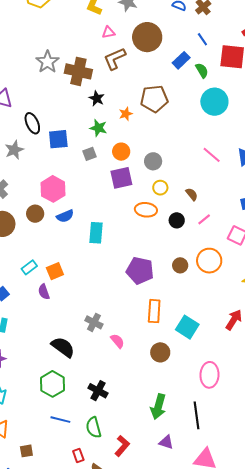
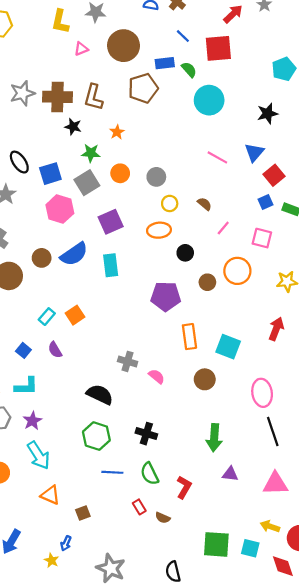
brown L-shape: (115, 59) -> (93, 97), moved, turned -40
blue rectangle: (181, 60) -> (165, 63), turned 48
gray star: (47, 62) -> (22, 93), turned 30
black star: (97, 98) -> (73, 127), moved
brown pentagon: (154, 99) -> (143, 88), moved
gray square: (89, 154) -> (87, 183), size x1.6
purple square: (121, 178) -> (111, 222), moved
pink hexagon: (53, 189) -> (60, 209), moved
blue semicircle: (65, 216) -> (74, 254), size x1.5
black circle: (177, 220) -> (185, 253), moved
purple semicircle: (44, 292) -> (55, 350), moved
black line: (196, 415) -> (273, 431), moved

